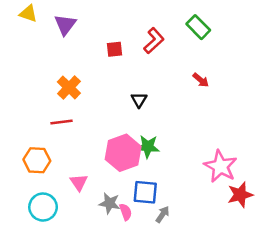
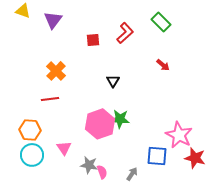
blue square: (145, 192) -> (157, 156), moved
red star: (240, 195) -> (195, 158), turned 30
cyan circle: (43, 207) -> (32, 155), moved

